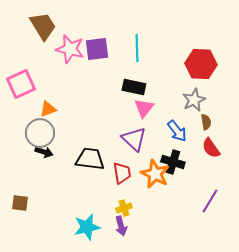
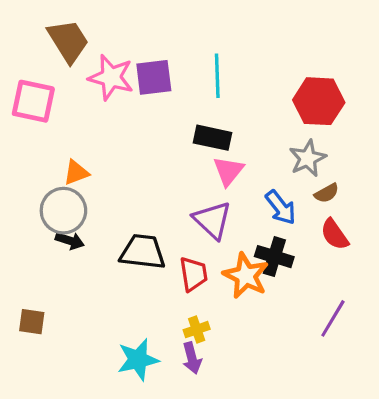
pink square: (21, 84) -> (33, 101), moved, turned 36
brown semicircle: (206, 122) -> (327, 193), turned 70

